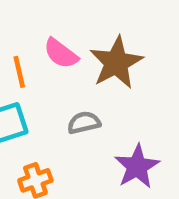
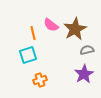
gray semicircle: (84, 123) -> (87, 50), moved

